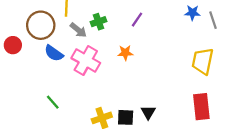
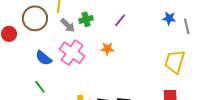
blue semicircle: (54, 53) -> (44, 58), moved

